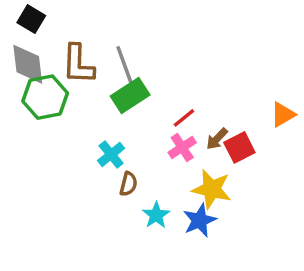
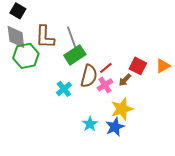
red square: (239, 147) -> (138, 66), moved, turned -36
brown semicircle: (128, 184) -> (89, 76), moved, size x1.6
yellow star: (212, 189) -> (122, 109), turned -30

